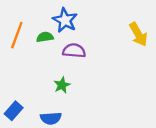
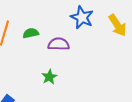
blue star: (65, 20) -> (82, 17), moved

